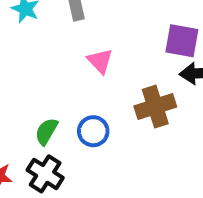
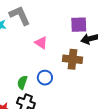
brown cross: (155, 107) -> (73, 59), turned 36

